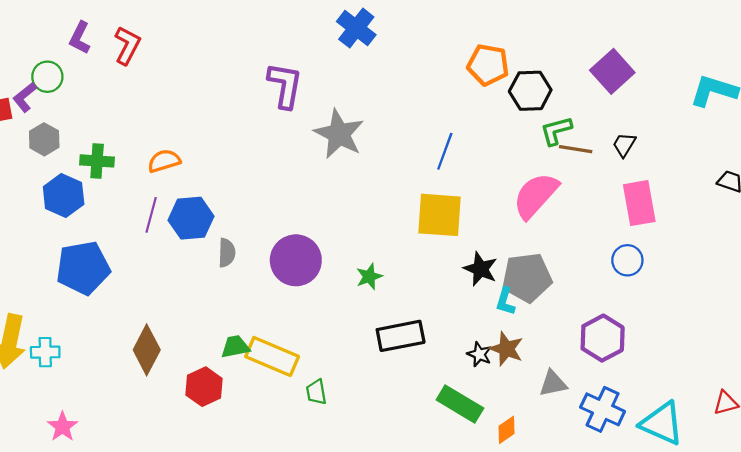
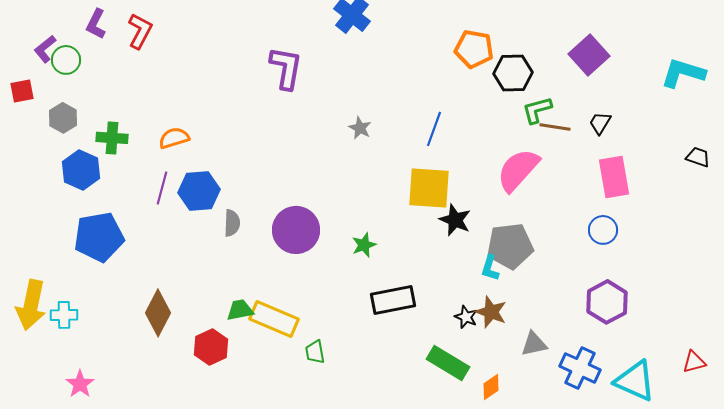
purple L-shape: (25, 97) -> (45, 49), moved
gray star: (339, 134) -> (360, 128), moved, size x0.5
black star: (480, 269) -> (455, 220), moved
purple hexagon: (603, 338) -> (607, 302), moved

